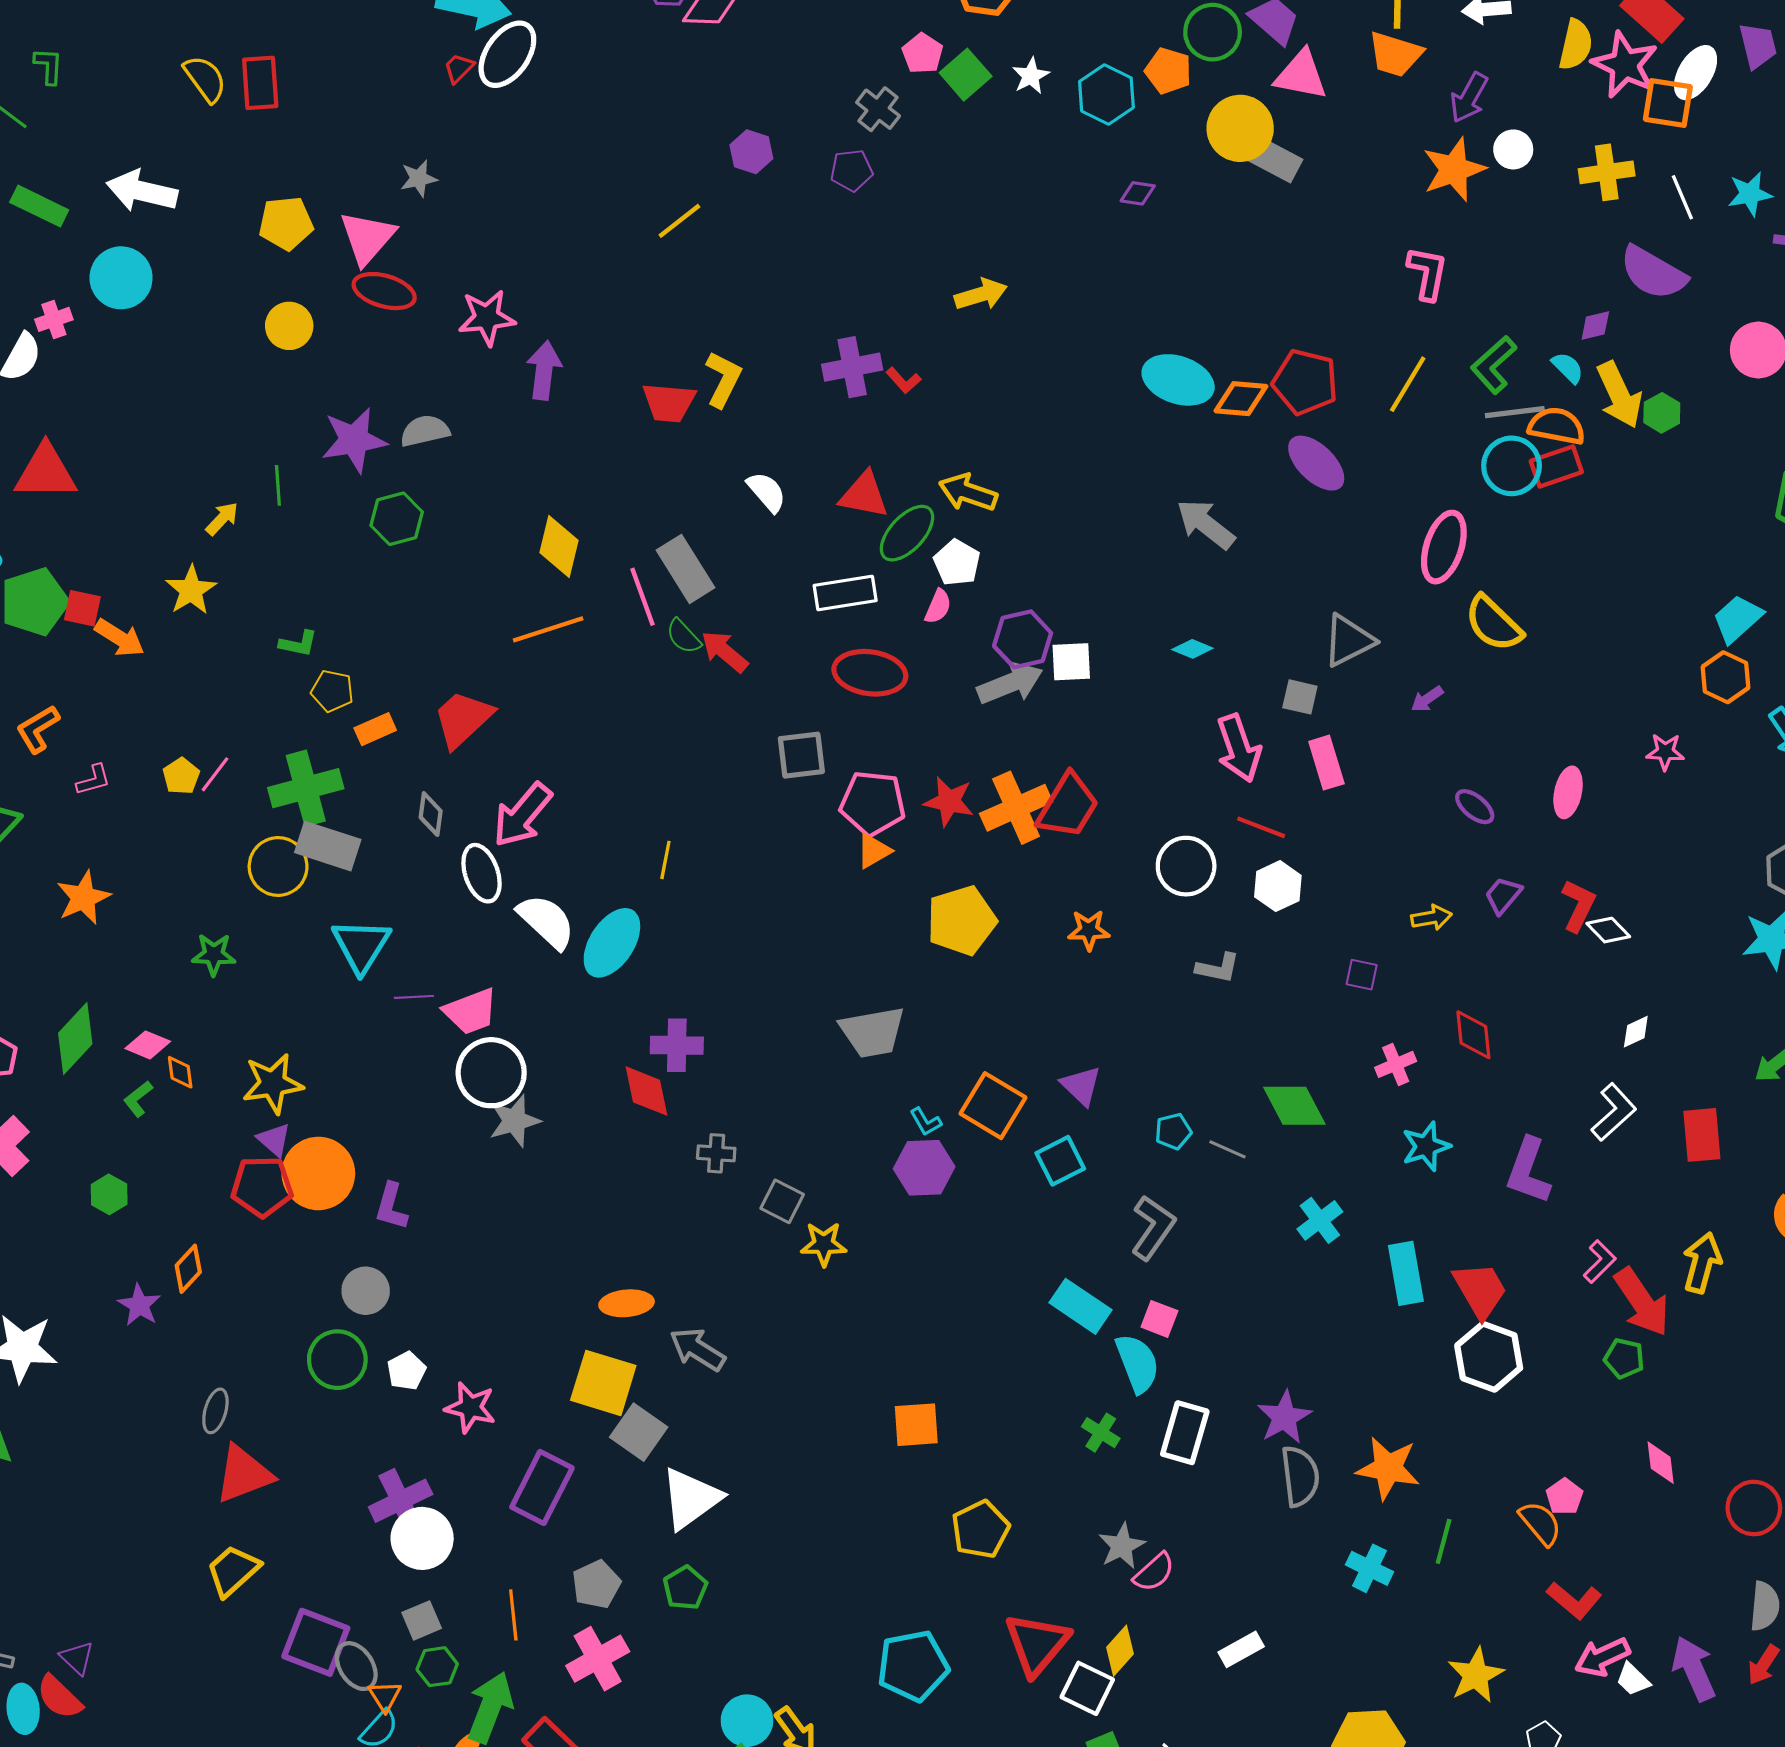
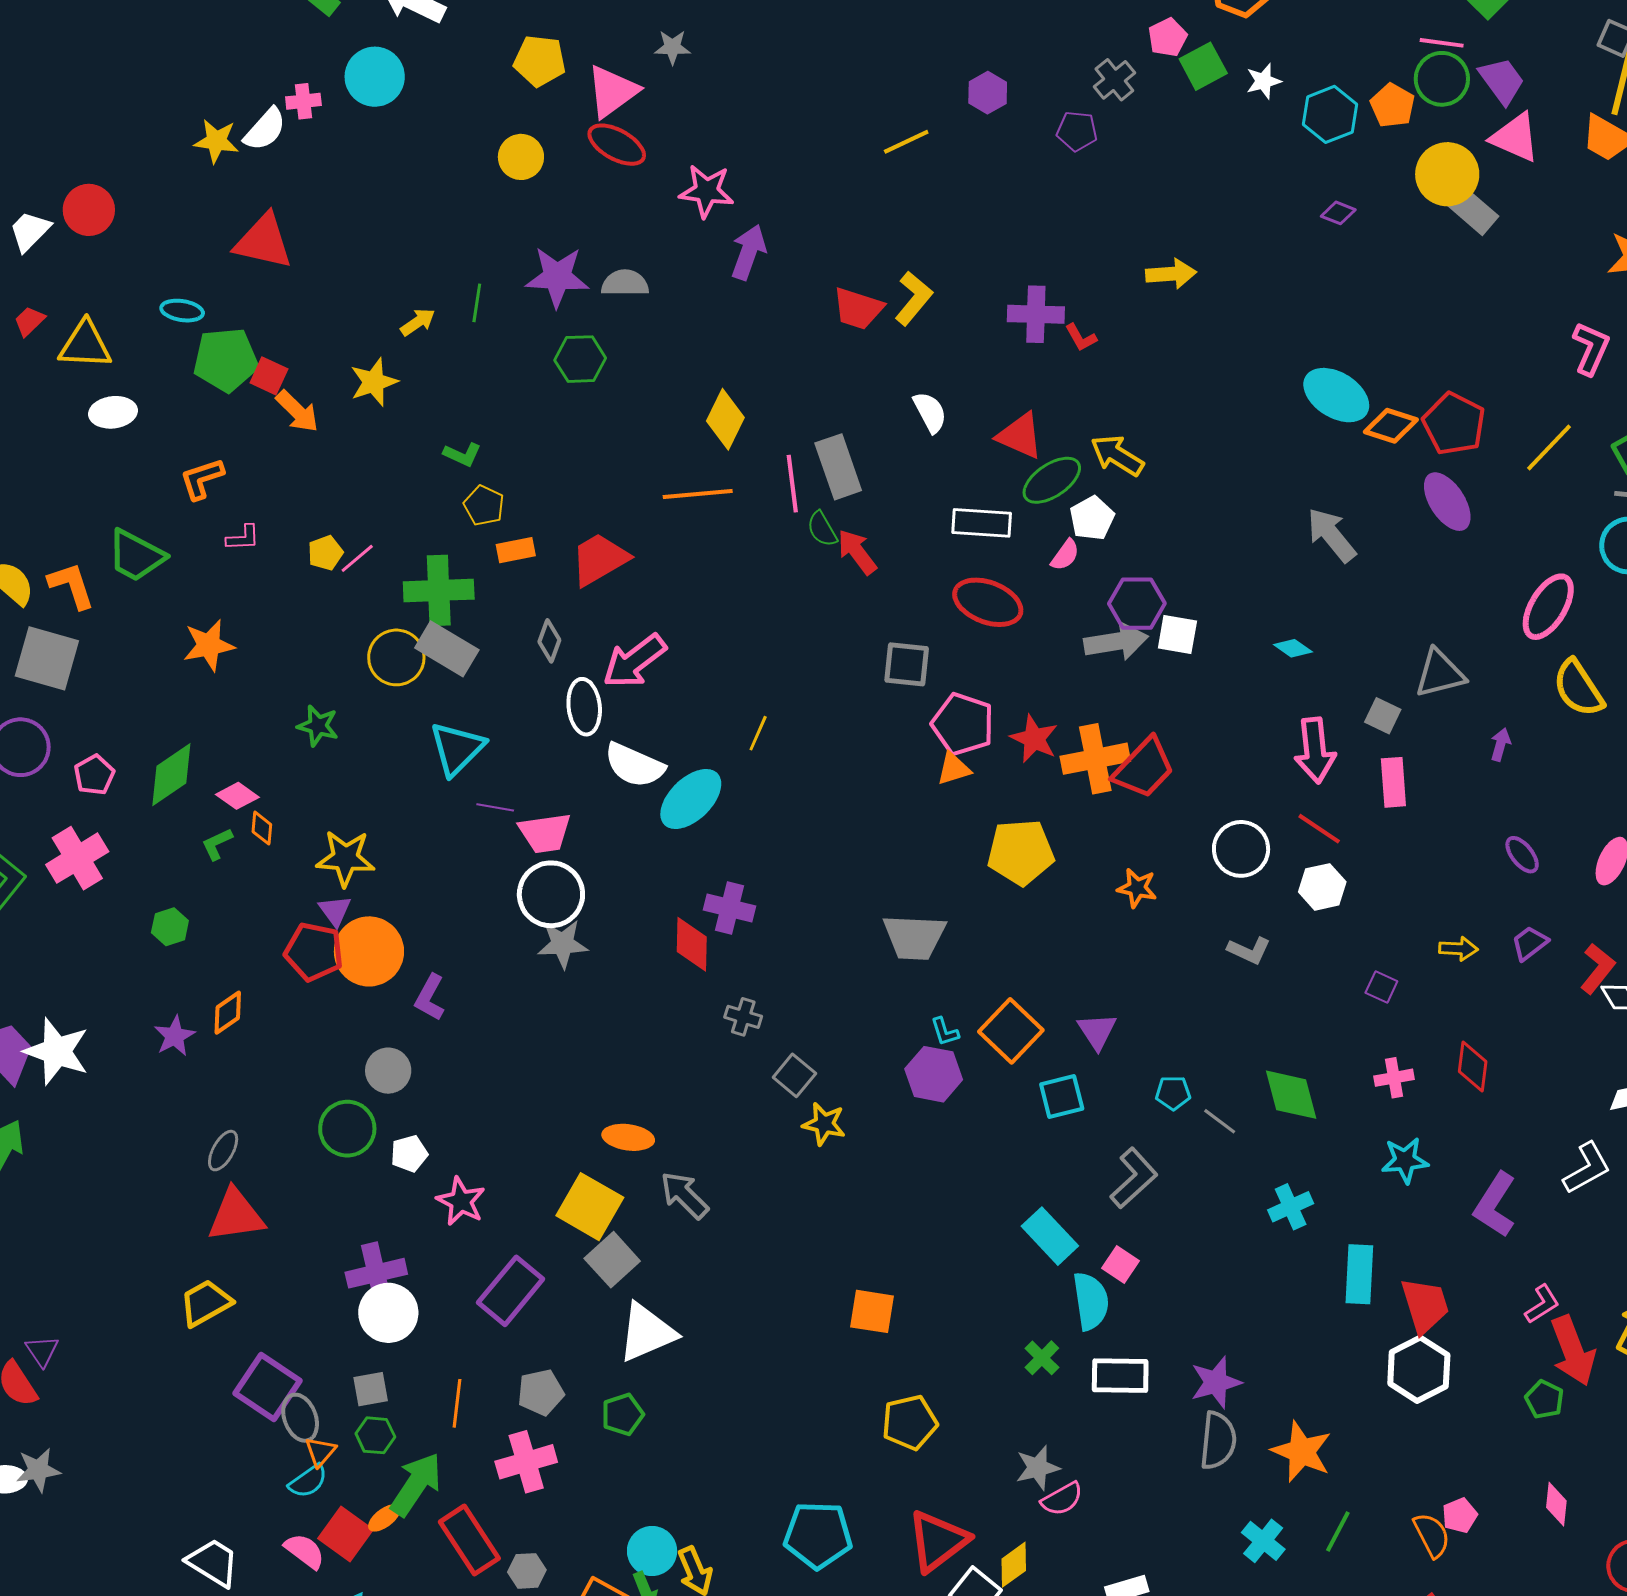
purple arrow: (1427, 699) -> (1500, 744), turned 128
white semicircle: (546, 921) -> (634, 765), turned 148
white rectangle: (1185, 1433) -> (1120, 1376), turned 62

